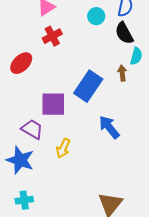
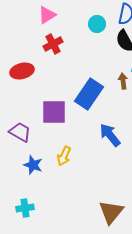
red ellipse: (21, 63) -> (22, 71), turned 30
purple trapezoid: (32, 129) -> (20, 132), moved
blue star: (20, 160) -> (33, 165), moved, size x0.7

